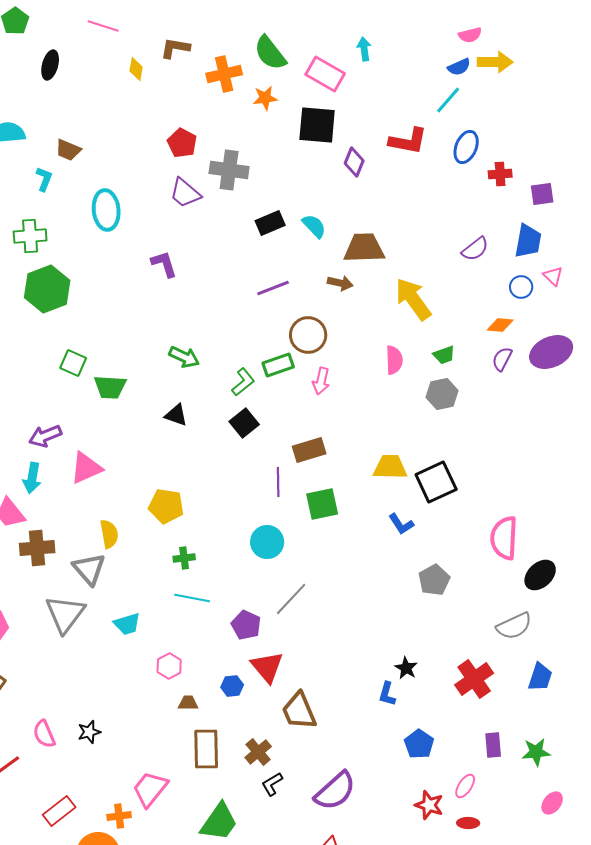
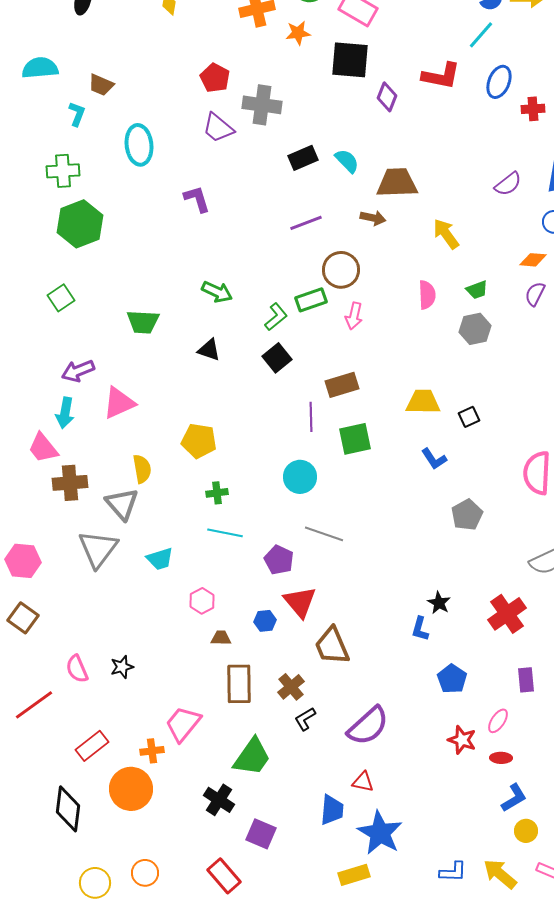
yellow arrow: (413, 299) -> (446, 234), size x0.7
green square: (73, 363) -> (61, 298), moved, turned 32
black square: (436, 482) -> (469, 417), size x0.5
gray line: (291, 599) -> (324, 534), turned 66

